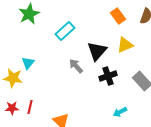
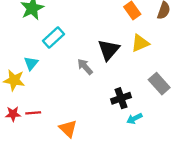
cyan rectangle: (65, 31) -> (53, 37), moved
black cross: (108, 76) -> (121, 98), moved
red line: (30, 107) -> (33, 113), turned 72

